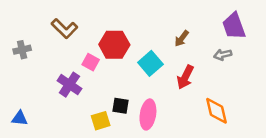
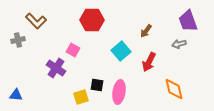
brown L-shape: (64, 29) -> (36, 21), moved
red hexagon: (114, 45) -> (92, 20), moved

